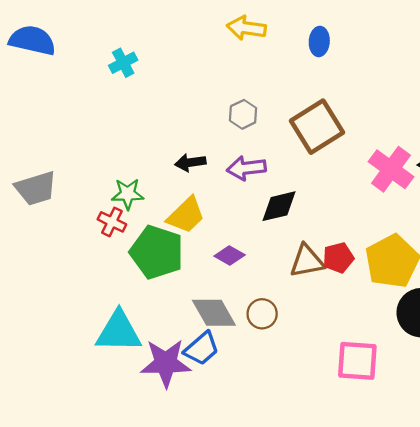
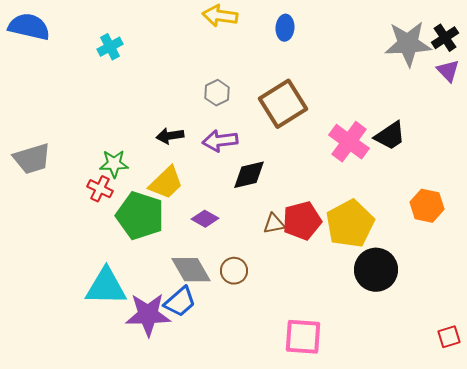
red pentagon: (338, 258) -> (302, 221), size x1.4
brown triangle: (307, 261) -> (274, 224), size x0.7
pink square: (357, 361) -> (303, 337), moved

